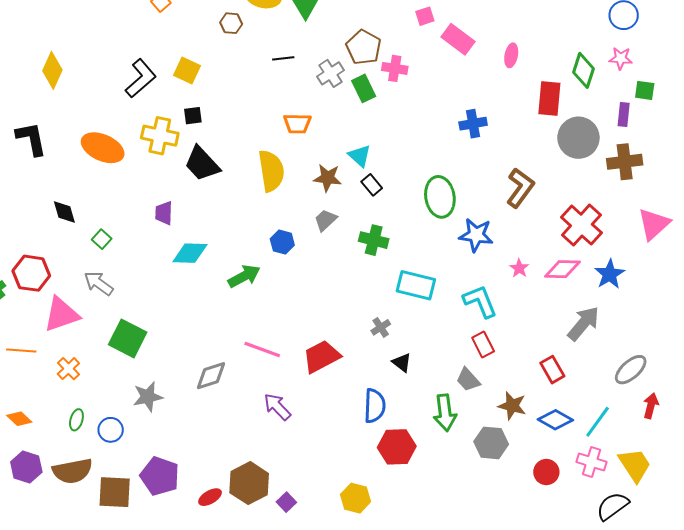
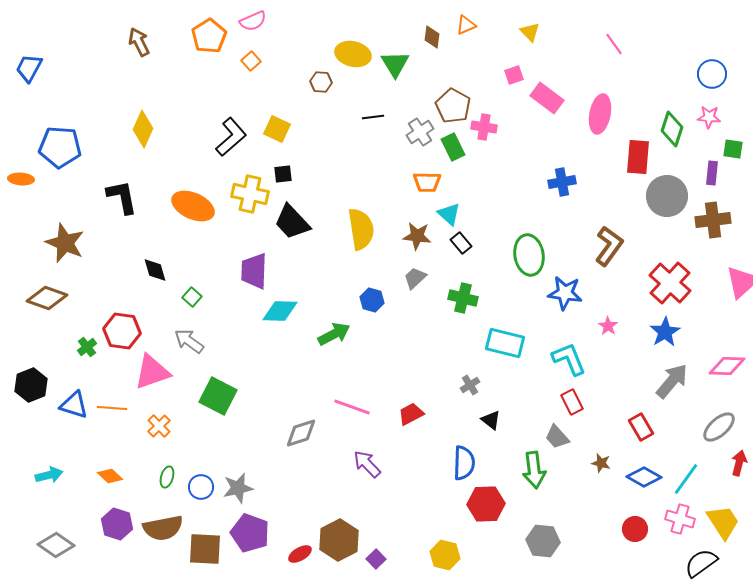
pink ellipse: (511, 55) -> (600, 114), size x1.6
orange trapezoid: (297, 124) -> (427, 182), moved
purple trapezoid: (164, 213) -> (254, 271), size x1.5
pink diamond: (562, 269) -> (727, 366), moved
blue star: (610, 274) -> (665, 332), moved
red trapezoid: (321, 357) -> (411, 414), size x0.7
gray star: (148, 397) -> (238, 488), moved
brown star: (512, 406) -> (601, 463), size x0.7
gray hexagon: (491, 443) -> (543, 541), moved

